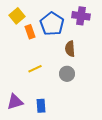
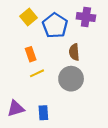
yellow square: (17, 16) -> (28, 17), moved
orange rectangle: (30, 32) -> (31, 54), moved
gray circle: (67, 74) -> (71, 79), size x1.5

